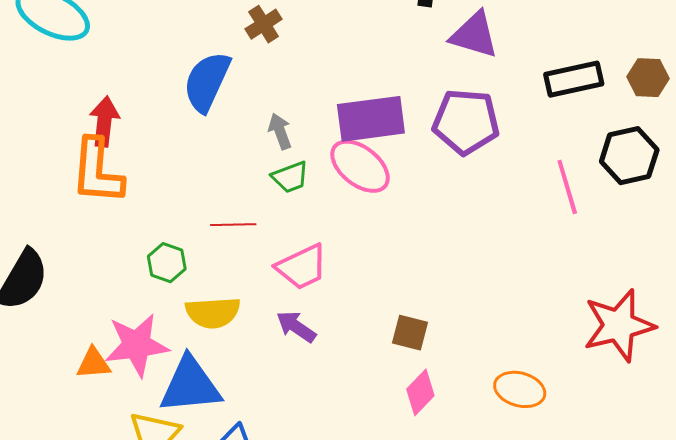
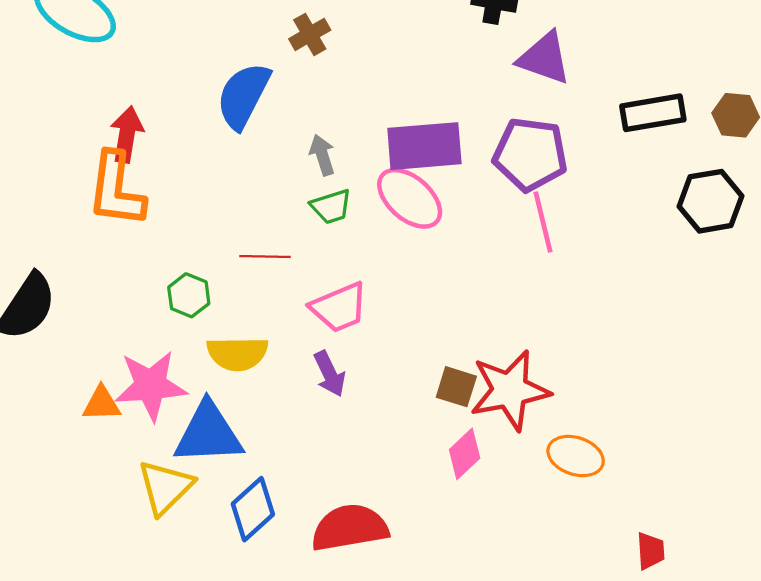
pink line: (567, 187) -> (543, 222), moved
red star: (619, 325) -> (510, 390), moved
purple arrow: (296, 327) -> (330, 374), turned -153

